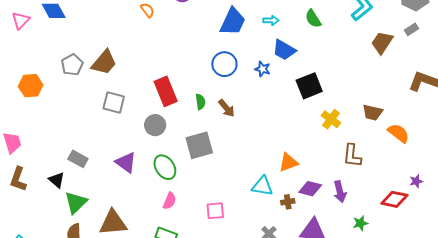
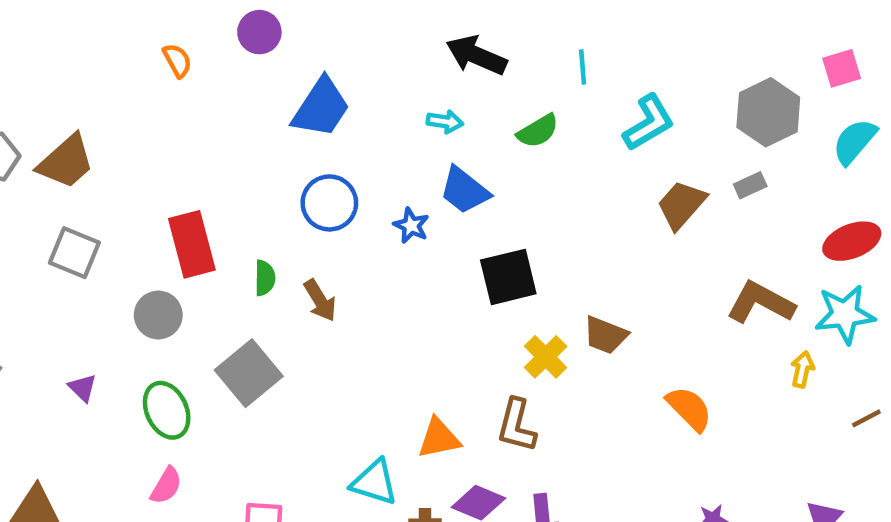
green semicircle: (313, 19) -> (538, 131), turned -96
blue trapezoid: (233, 22) -> (321, 108), moved
brown trapezoid: (372, 112) -> (605, 335), moved
gray square: (199, 145) -> (249, 373), turned -32
brown L-shape: (352, 156) -> (516, 425), moved
purple triangle: (126, 162) -> (83, 388), size x0.6

